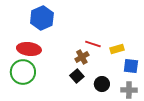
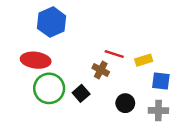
brown cross: (82, 57) -> (101, 70), turned -32
green circle: (23, 72) -> (49, 88), moved
black square: (77, 76) -> (81, 93), moved

